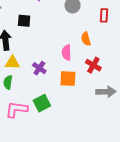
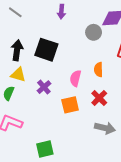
black square: (24, 21) -> (46, 50), moved, size x1.6
orange square: (68, 79) -> (70, 105), turned -30
green square: (42, 103) -> (45, 149), moved

